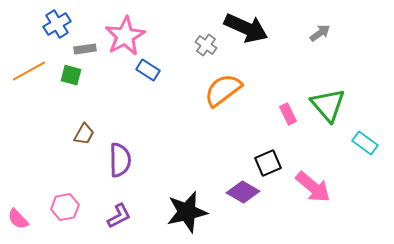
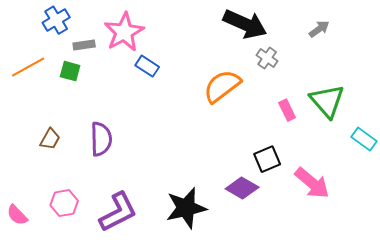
gray cross: (206, 45) -> (267, 58), moved
brown trapezoid: (84, 134) -> (50, 139), moved
purple semicircle: (120, 160) -> (101, 139), moved
purple L-shape: (119, 216) -> (118, 212), size x1.6

